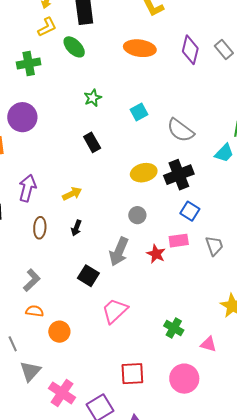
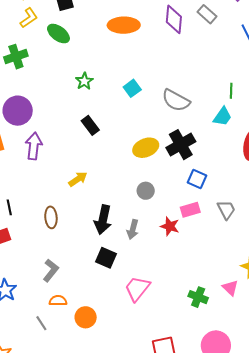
purple arrow: (27, 188) -> (34, 146), moved
black arrow: (76, 228) -> (103, 220), moved, size x1.8
gray arrow: (119, 252) -> (133, 229), size x0.7
gray line: (13, 344) -> (41, 323), moved
pink triangle: (208, 344) -> (230, 288), moved, turned 36

